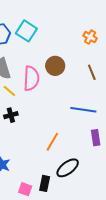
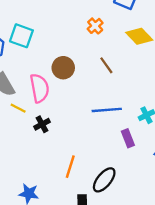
orange cross: (90, 37) -> (95, 26), turned 32
black cross: (11, 115) -> (42, 124), moved
orange line: (52, 142) -> (70, 167), moved

